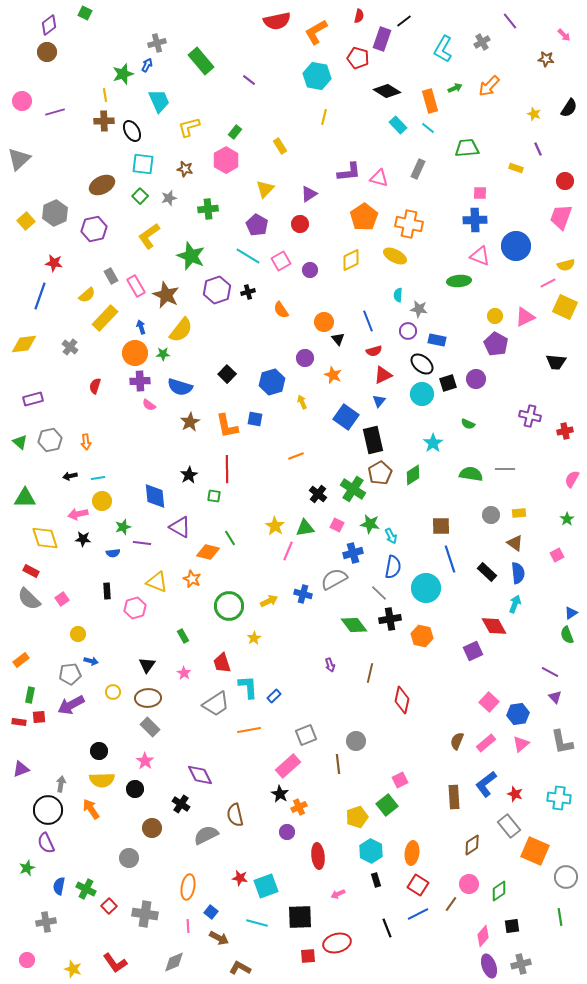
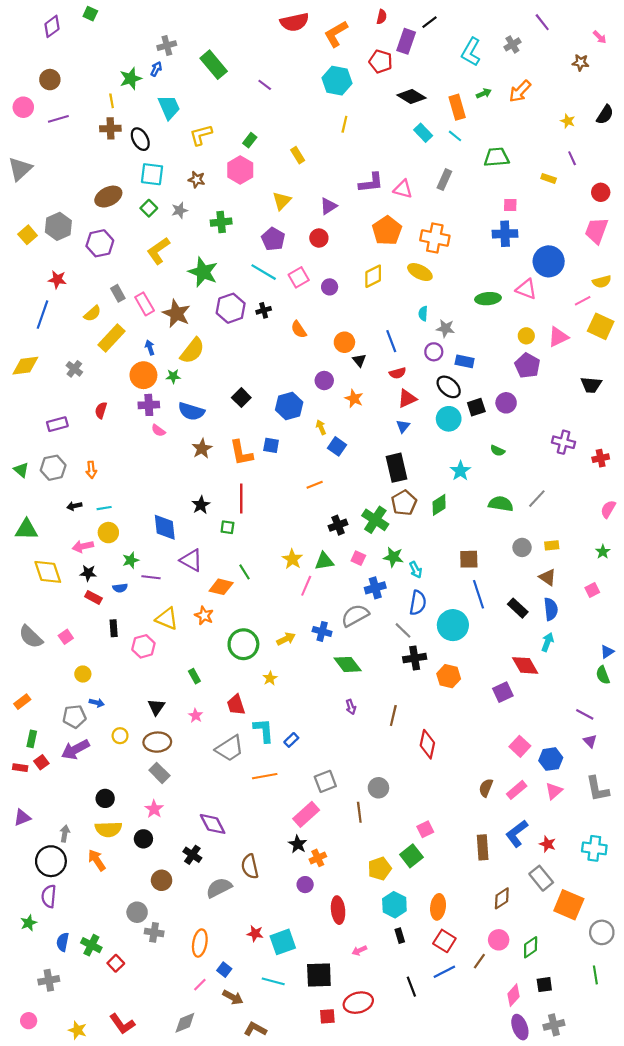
brown circle: (47, 52) -> (50, 80), moved
pink triangle: (480, 256) -> (526, 289), moved
purple rectangle: (33, 399) -> (57, 424), moved
blue square: (346, 417) -> (337, 446), moved, size x0.7
gray line: (505, 469) -> (537, 499), turned -48
black cross: (318, 494) -> (338, 525), turned 30
red rectangle: (31, 571) -> (93, 597), moved
green diamond: (354, 625) -> (348, 664), moved
red square: (39, 717) -> (41, 762), turned -32
purple semicircle: (46, 843) -> (49, 896), turned 30
gray cross: (145, 914) -> (154, 932), moved, size x0.7
pink line: (188, 926) -> (200, 985), turned 48

